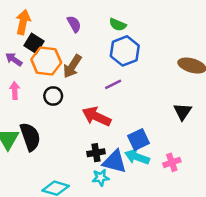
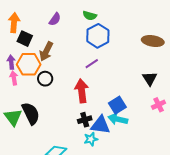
purple semicircle: (74, 24) -> (55, 19), turned 72
purple arrow: (14, 59) -> (11, 62), moved, turned 56
orange hexagon: (46, 61) -> (29, 64), moved
brown arrow: (72, 66) -> (46, 51), moved
red arrow: (96, 117) -> (82, 91), turned 65
pink cross: (172, 162) -> (159, 105), moved

